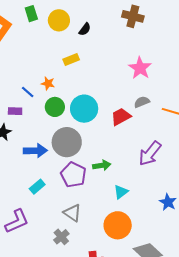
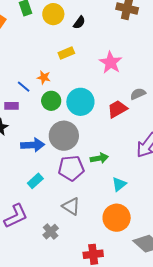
pink star: (140, 68) -> (111, 62), moved
purple pentagon: (73, 175) -> (71, 168), turned -30
gray cross: (61, 237) -> (51, 232), moved

